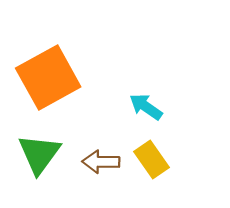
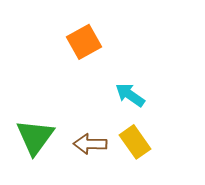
orange square: (48, 78) -> (84, 42), moved, size x0.6

